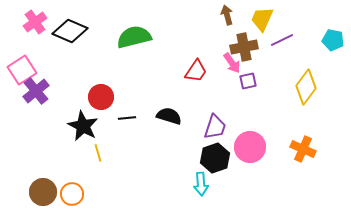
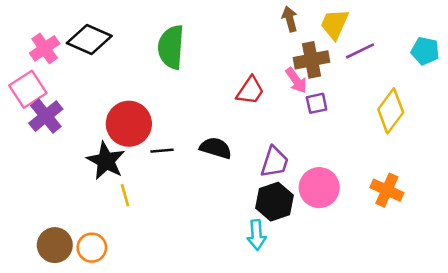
pink cross: (35, 22) -> (45, 48), moved
green semicircle: (134, 37) -> (171, 47), turned -72
red circle: (101, 97) -> (129, 124), size x1.4

